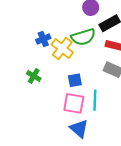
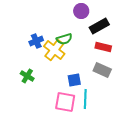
green semicircle: (83, 37) -> (64, 39), moved, size x0.7
blue square: (75, 80) -> (74, 80), moved

